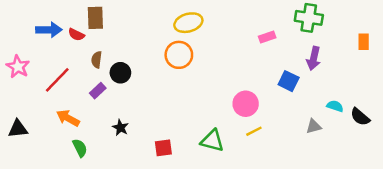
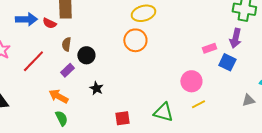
pink rectangle: (267, 37) -> (209, 48), moved
purple arrow: (314, 58) -> (235, 38), moved
orange arrow: (68, 118) -> (58, 96), moved
black star: (120, 128) -> (96, 88), moved
green semicircle: (80, 148) -> (61, 118), moved

